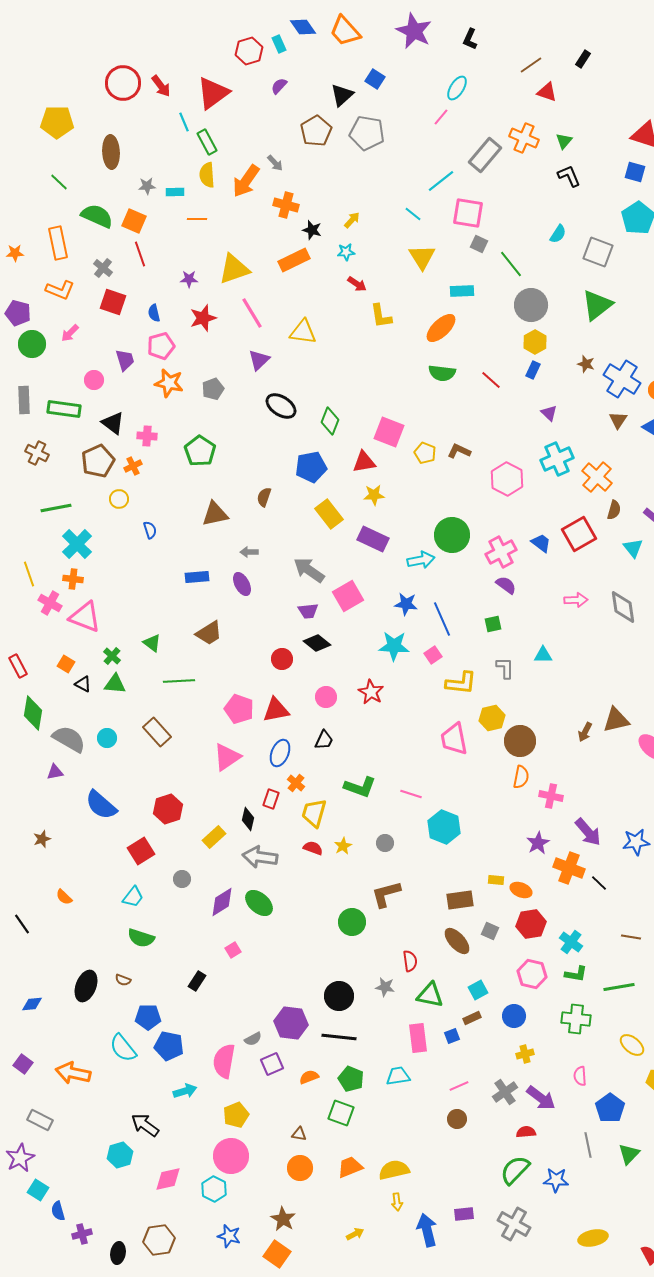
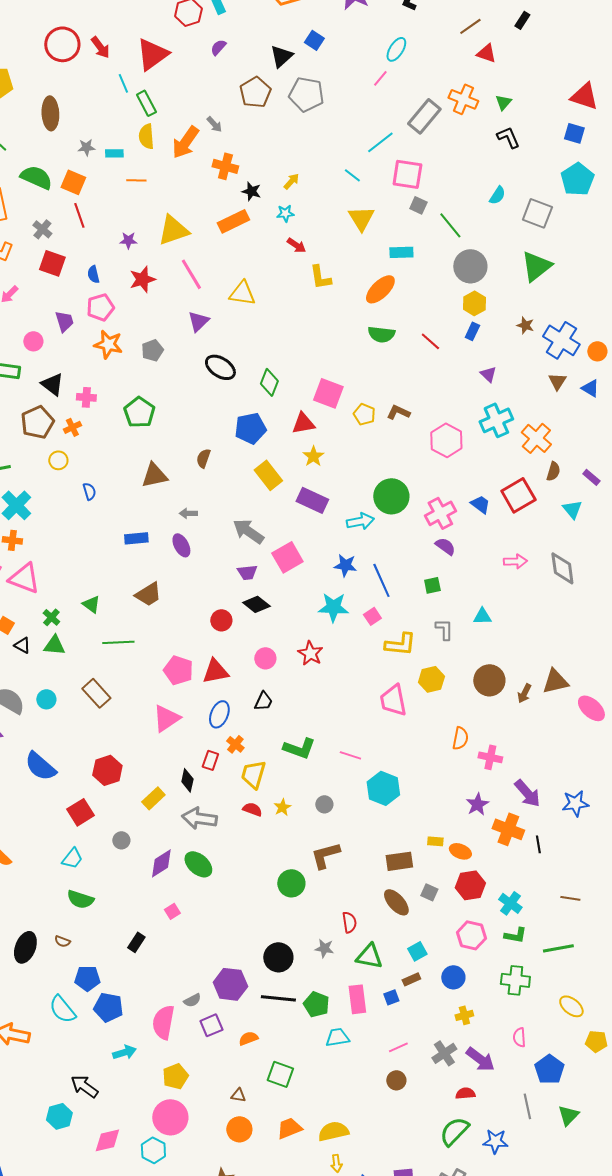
yellow star: (374, 495) -> (313, 456), turned -30
brown circle: (520, 741) -> (489, 680), moved
black line: (599, 883) -> (538, 844), turned 36
green pentagon: (351, 1079) -> (316, 1004), moved

